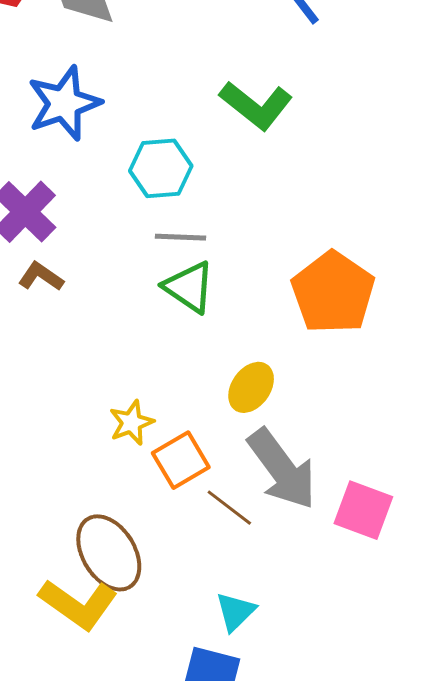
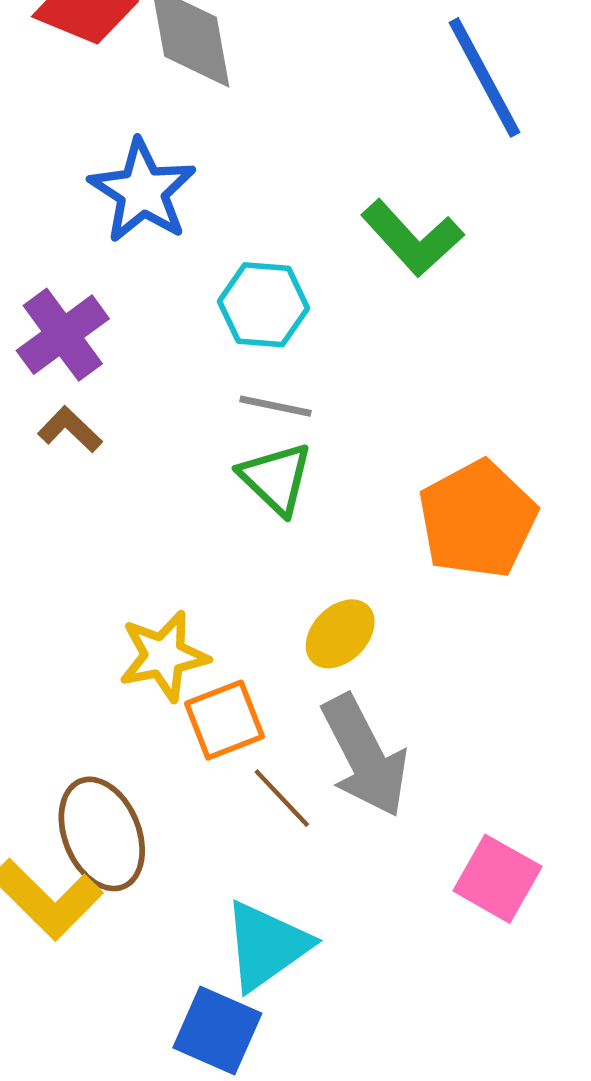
blue star: (64, 103) -> (142, 191), turned -30
yellow star: (131, 423) -> (164, 656), size x1.4
pink square: (363, 510) -> (497, 879), moved
cyan triangle: (235, 612) -> (266, 946), size x1.6

